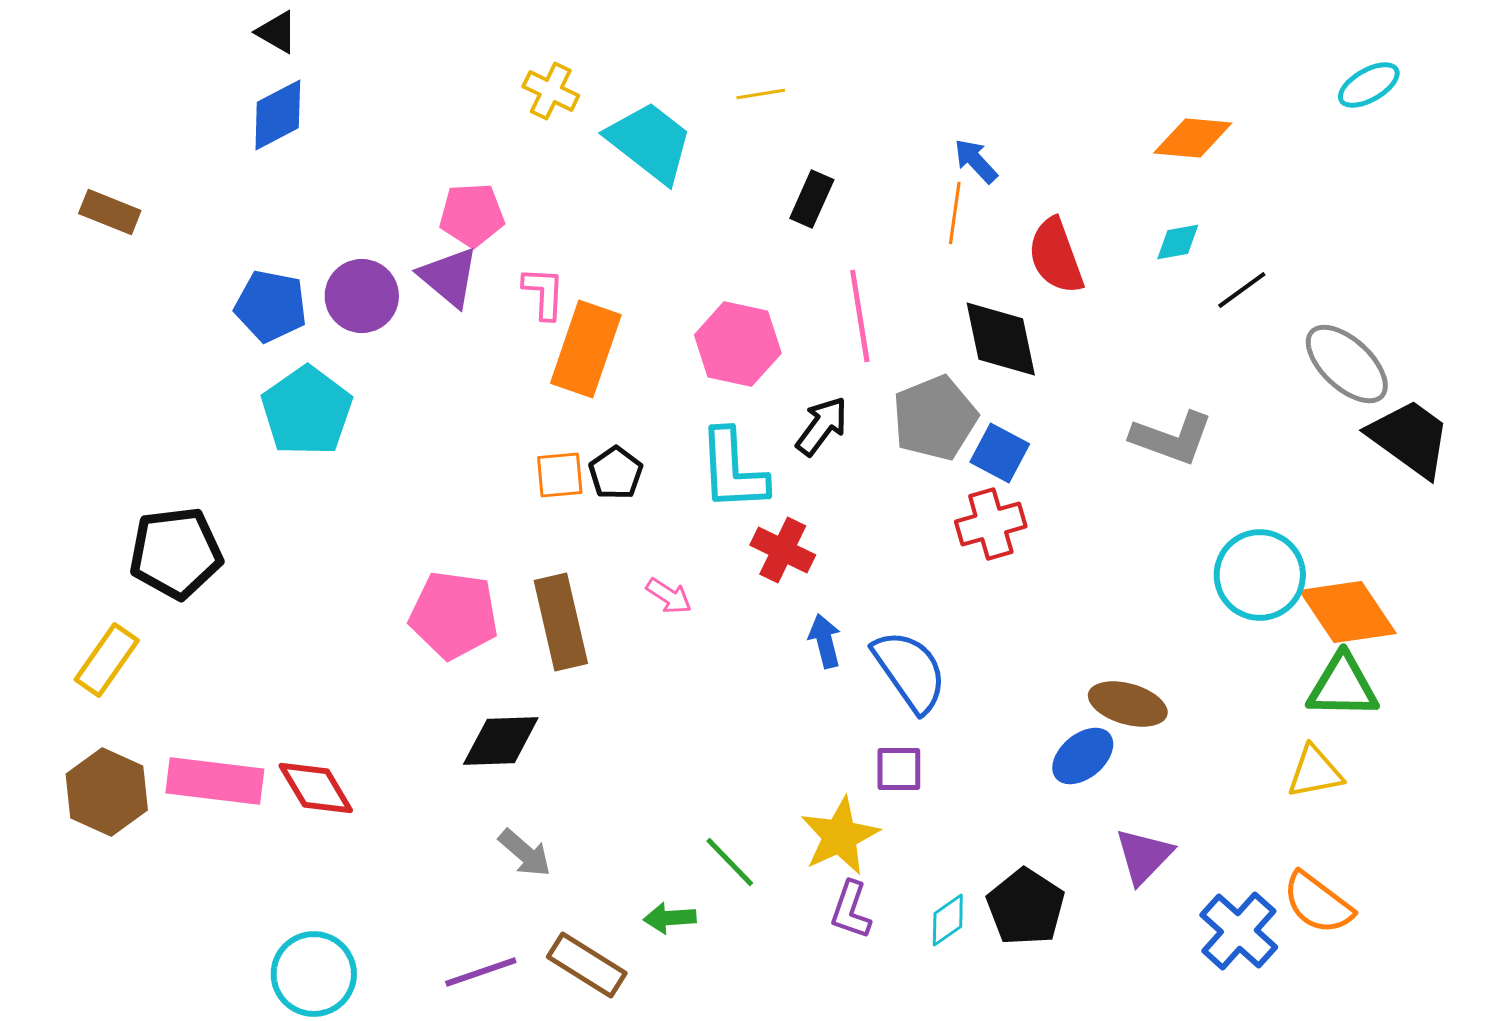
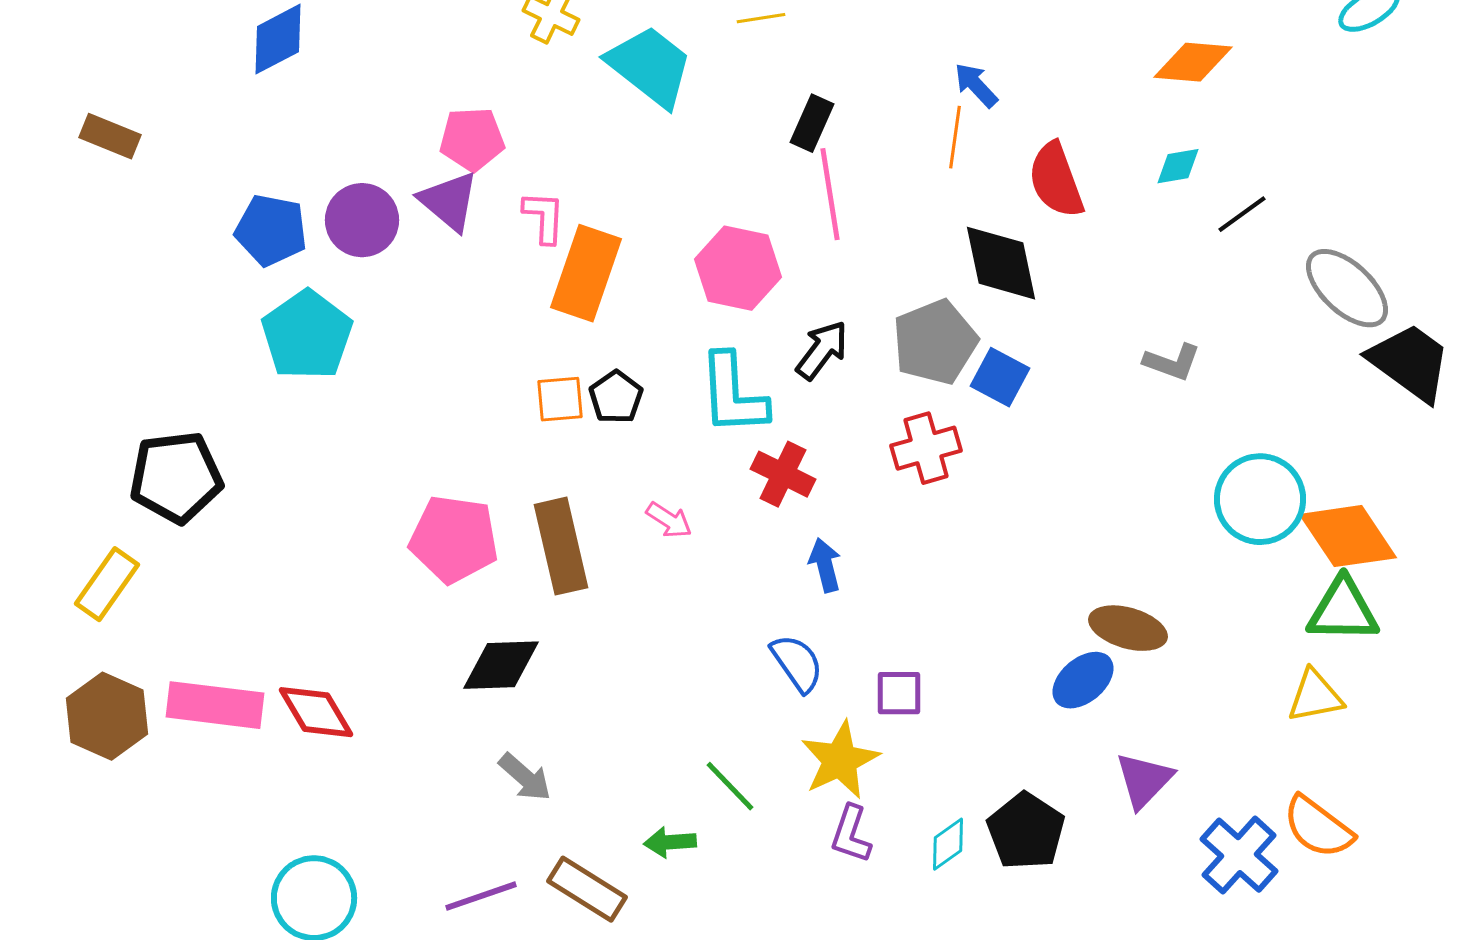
pink line: (860, 316) -> (830, 194), moved
gray L-shape: (1172, 438) -> (1172, 362), size x0.7
red cross: (991, 524) -> (926, 448), moved
blue semicircle: (910, 671) -> (797, 663), moved, size x0.7

